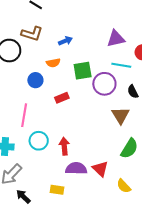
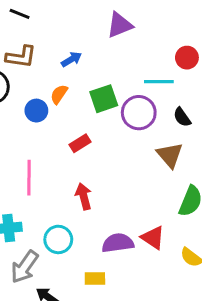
purple triangle: (116, 39) -> (120, 25), moved
orange semicircle: (53, 63) -> (59, 94), turned 144
blue circle: (35, 80) -> (36, 111), moved
cyan circle: (39, 141) -> (58, 239), moved
red arrow: (64, 146) -> (84, 196), moved

